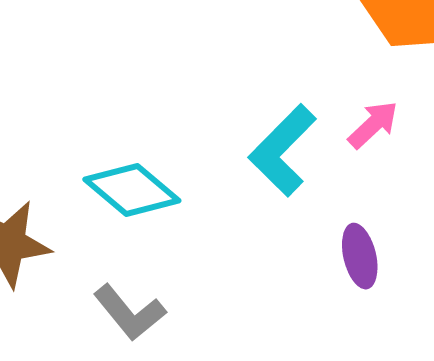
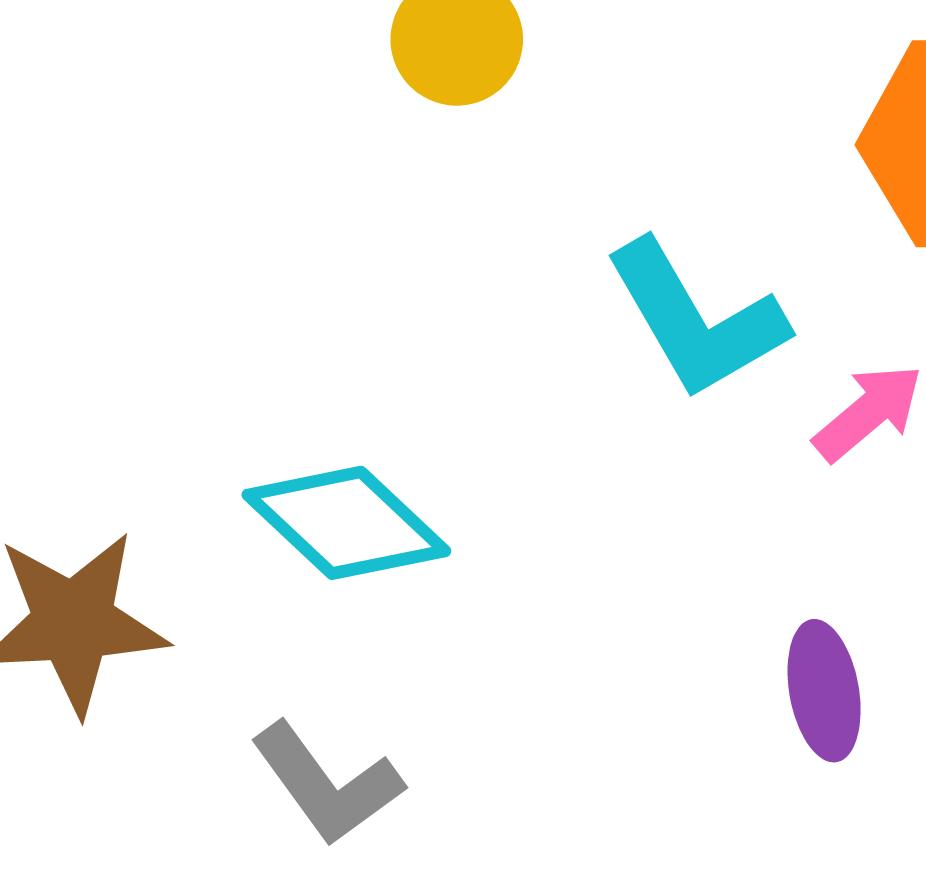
cyan L-shape: (283, 150) -> (696, 320), moved, turned -78

